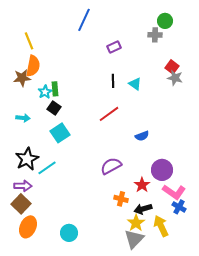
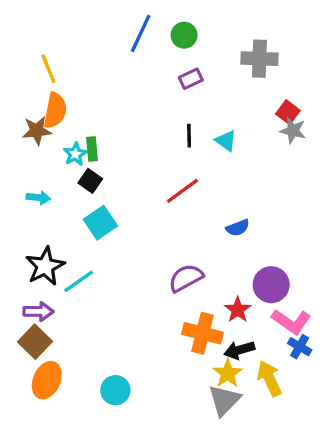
green circle: (165, 21) -> (184, 35), moved
gray cross: (155, 35) -> (259, 59), size x1.5
orange cross: (121, 199) -> (203, 333), size x1.6

